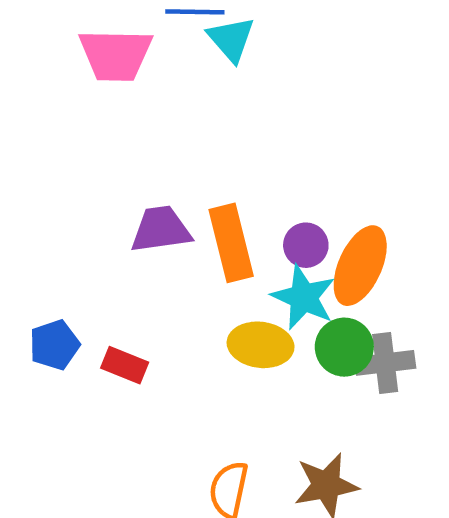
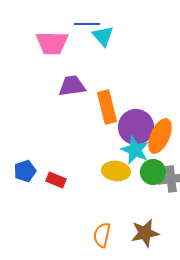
purple trapezoid: (161, 229) -> (72, 86), moved
orange rectangle: (231, 243) -> (107, 107), moved
purple circle: (306, 245) -> (136, 127), size x1.8

